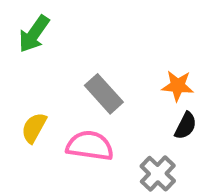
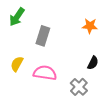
orange star: (178, 86) -> (90, 26), moved
gray rectangle: (104, 94) -> (43, 36), moved, turned 60

